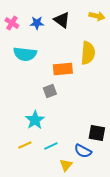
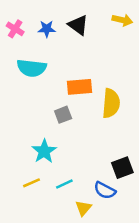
yellow semicircle: (88, 53) -> (111, 103), moved
black square: (97, 133) -> (122, 168), turned -30

